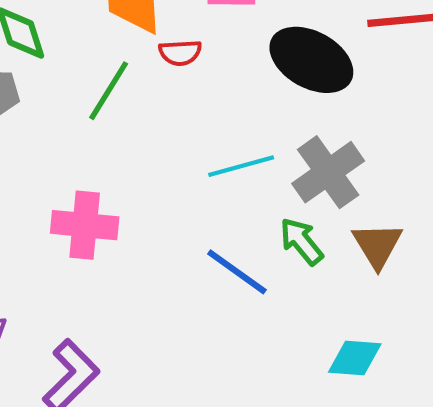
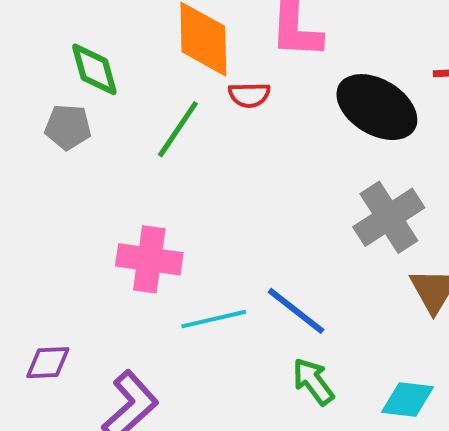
cyan line: (241, 166) -> (214, 319), moved
green arrow: (301, 241) -> (313, 381), moved

